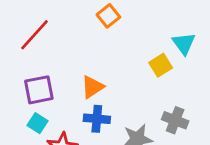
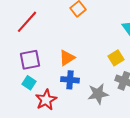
yellow square: (161, 65) -> (116, 58), moved

